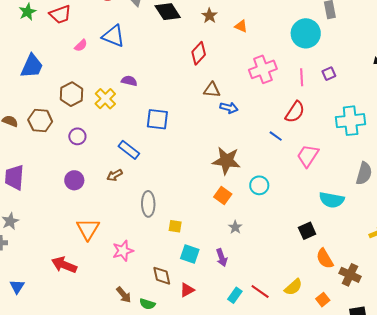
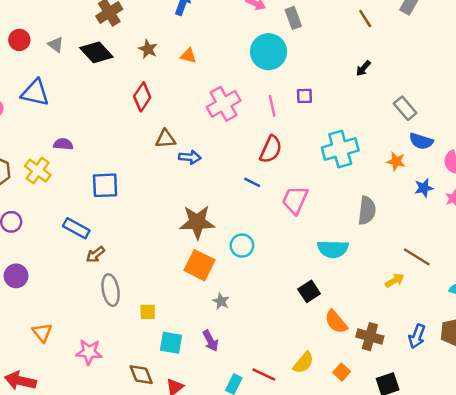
purple square: (329, 74) -> (304, 96), turned 32
brown arrow: (115, 175) -> (95, 255), moved
orange square: (223, 196) -> (200, 265), size x1.4
orange triangle: (88, 229) -> (42, 332), size x0.7
pink star: (123, 251) -> (89, 352), turned 30

